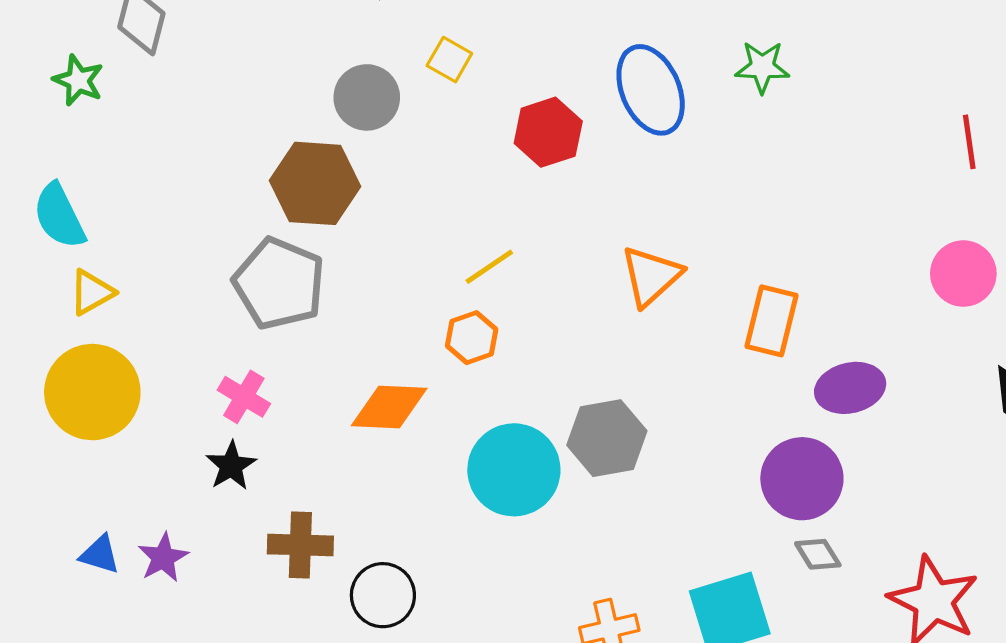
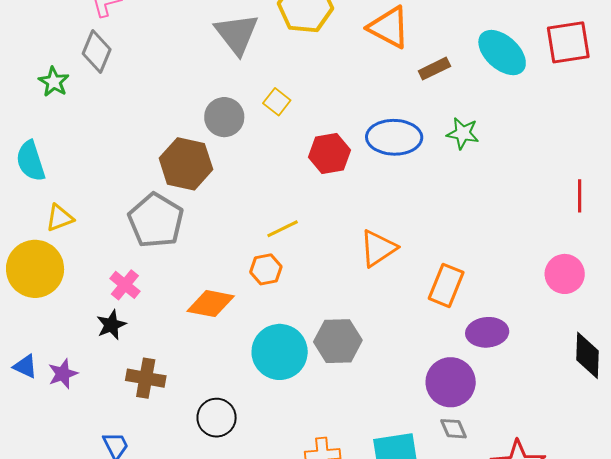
blue ellipse: (651, 90) -> (394, 137), turned -74
yellow triangle: (92, 292) -> (60, 218), moved
black circle: (383, 595) -> (217, 418), moved

